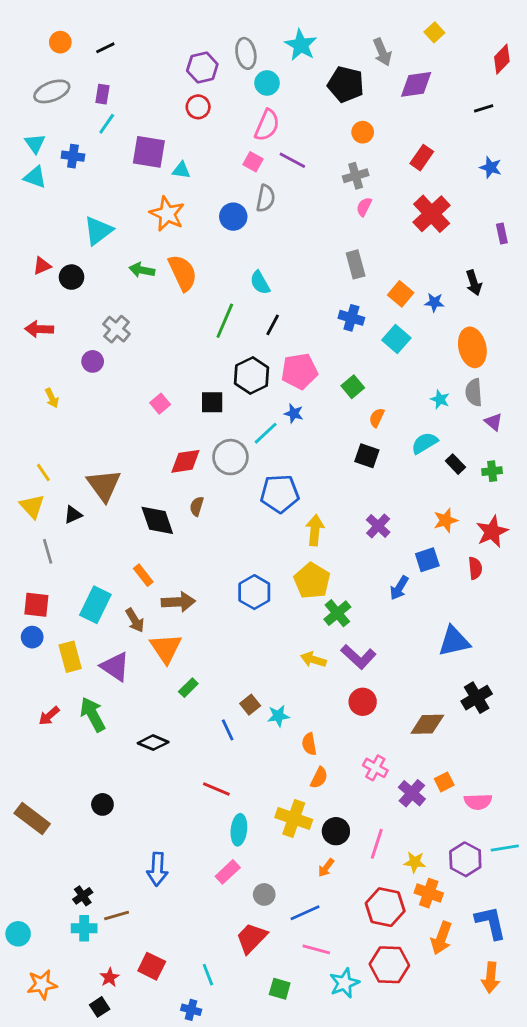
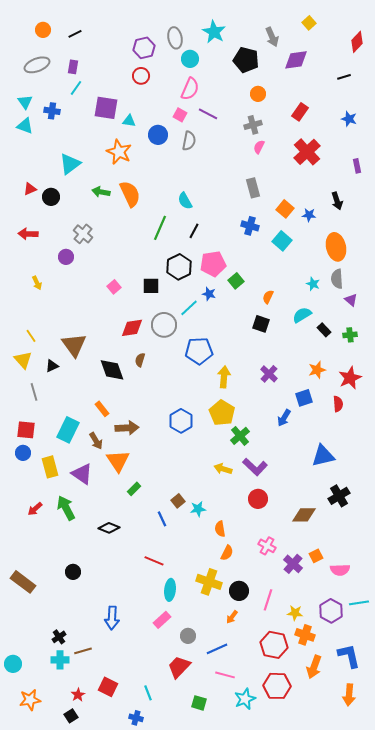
blue circle: (233, 217) -> (158, 135), moved
green square: (353, 387) -> (236, 281), moved

